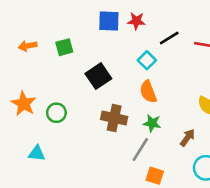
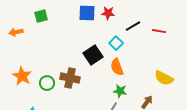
orange arrow: (28, 46) -> (16, 32), moved
green square: (64, 47) -> (41, 16), moved
black square: (98, 76) -> (93, 55), moved
brown cross: (114, 118) -> (70, 78), moved

